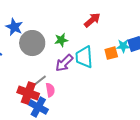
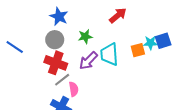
blue star: (14, 27) -> (59, 17), moved
gray circle: (32, 43) -> (55, 40), size x0.7
red cross: (28, 93) -> (56, 63), moved

